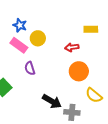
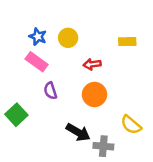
yellow circle: (38, 38) -> (68, 38), moved
red arrow: (72, 47) -> (92, 64), moved
orange circle: (79, 71) -> (95, 95), moved

